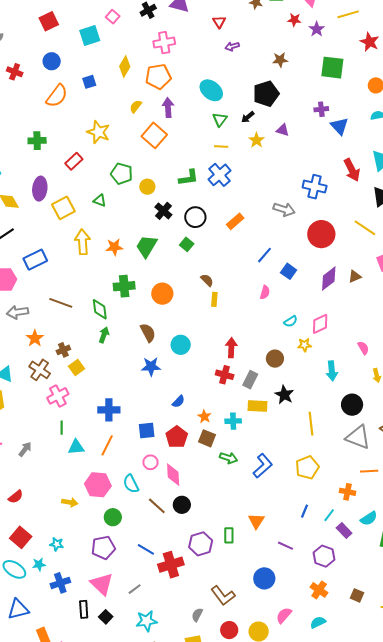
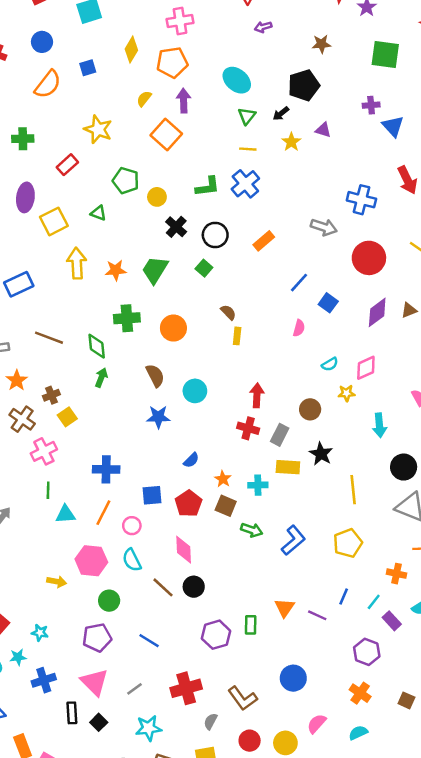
pink circle: (150, 462) -> (132, 526), moved
purple line: (285, 546) -> (317, 615), moved
red cross: (171, 565) -> (186, 688), moved

